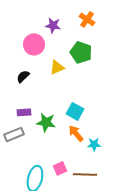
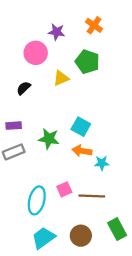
purple rectangle: (24, 112) -> (14, 126), moved
orange arrow: (76, 133) -> (82, 151), turned -42

